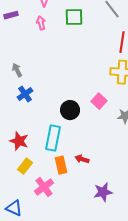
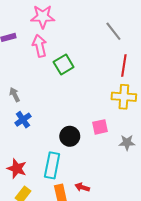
green square: (74, 17) -> (64, 64), moved, turned -30
pink arrow: (41, 23) -> (40, 46), size x1.5
pink square: (99, 101) -> (100, 127), turned 35

